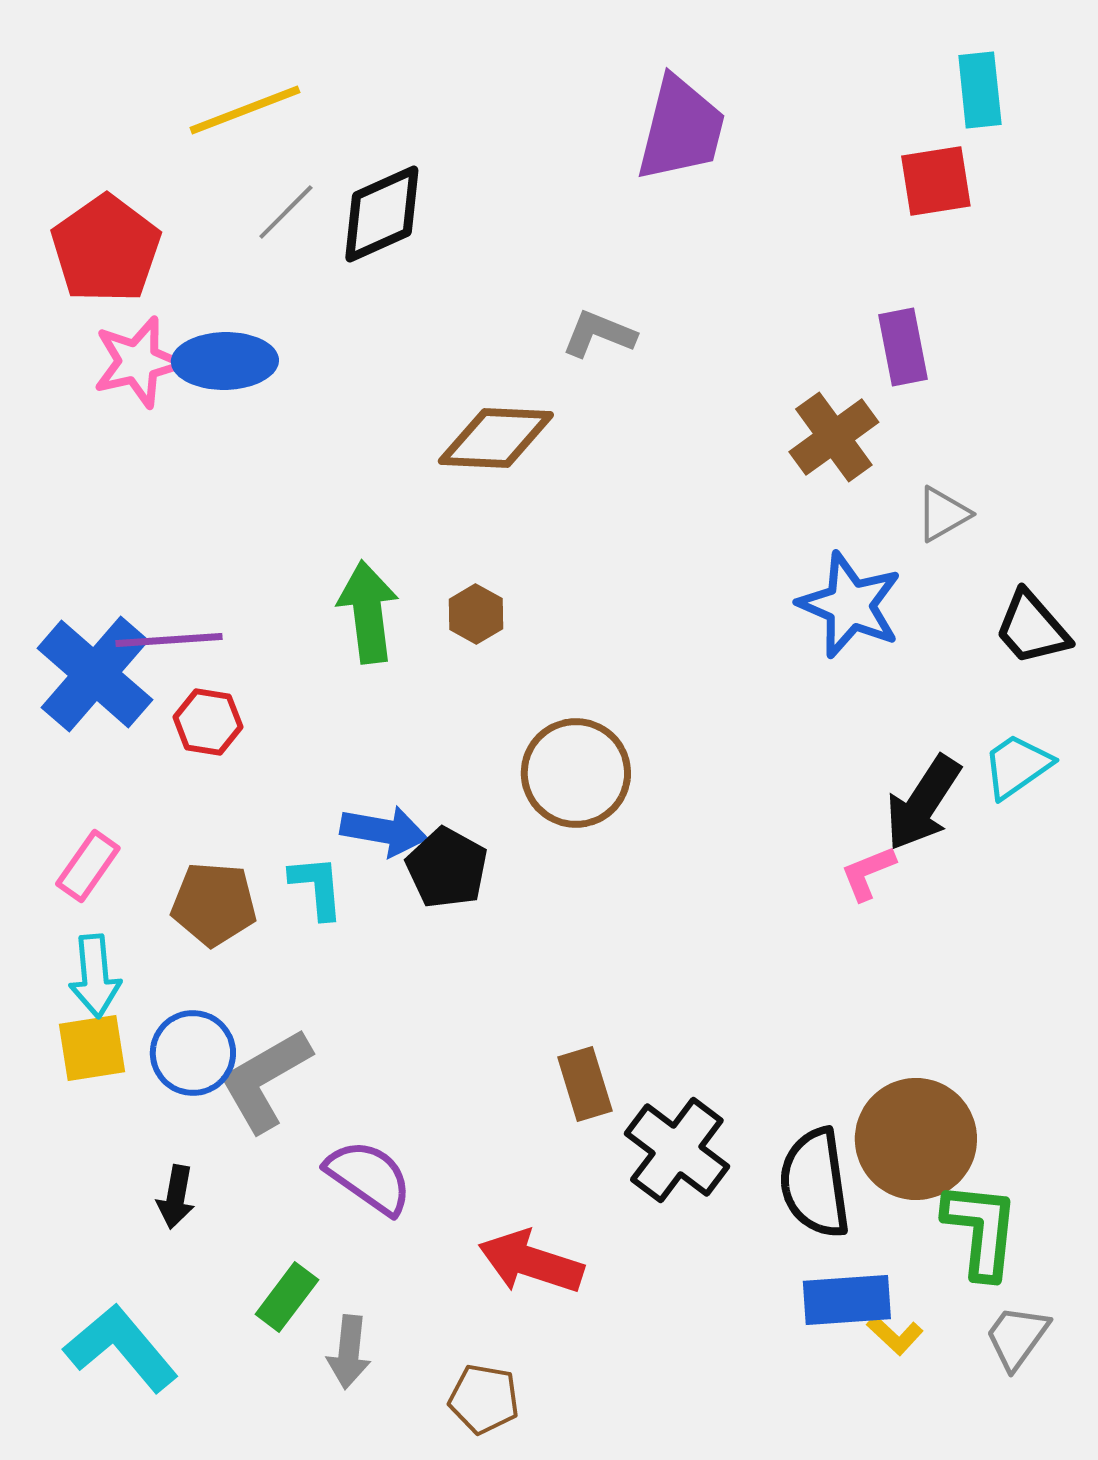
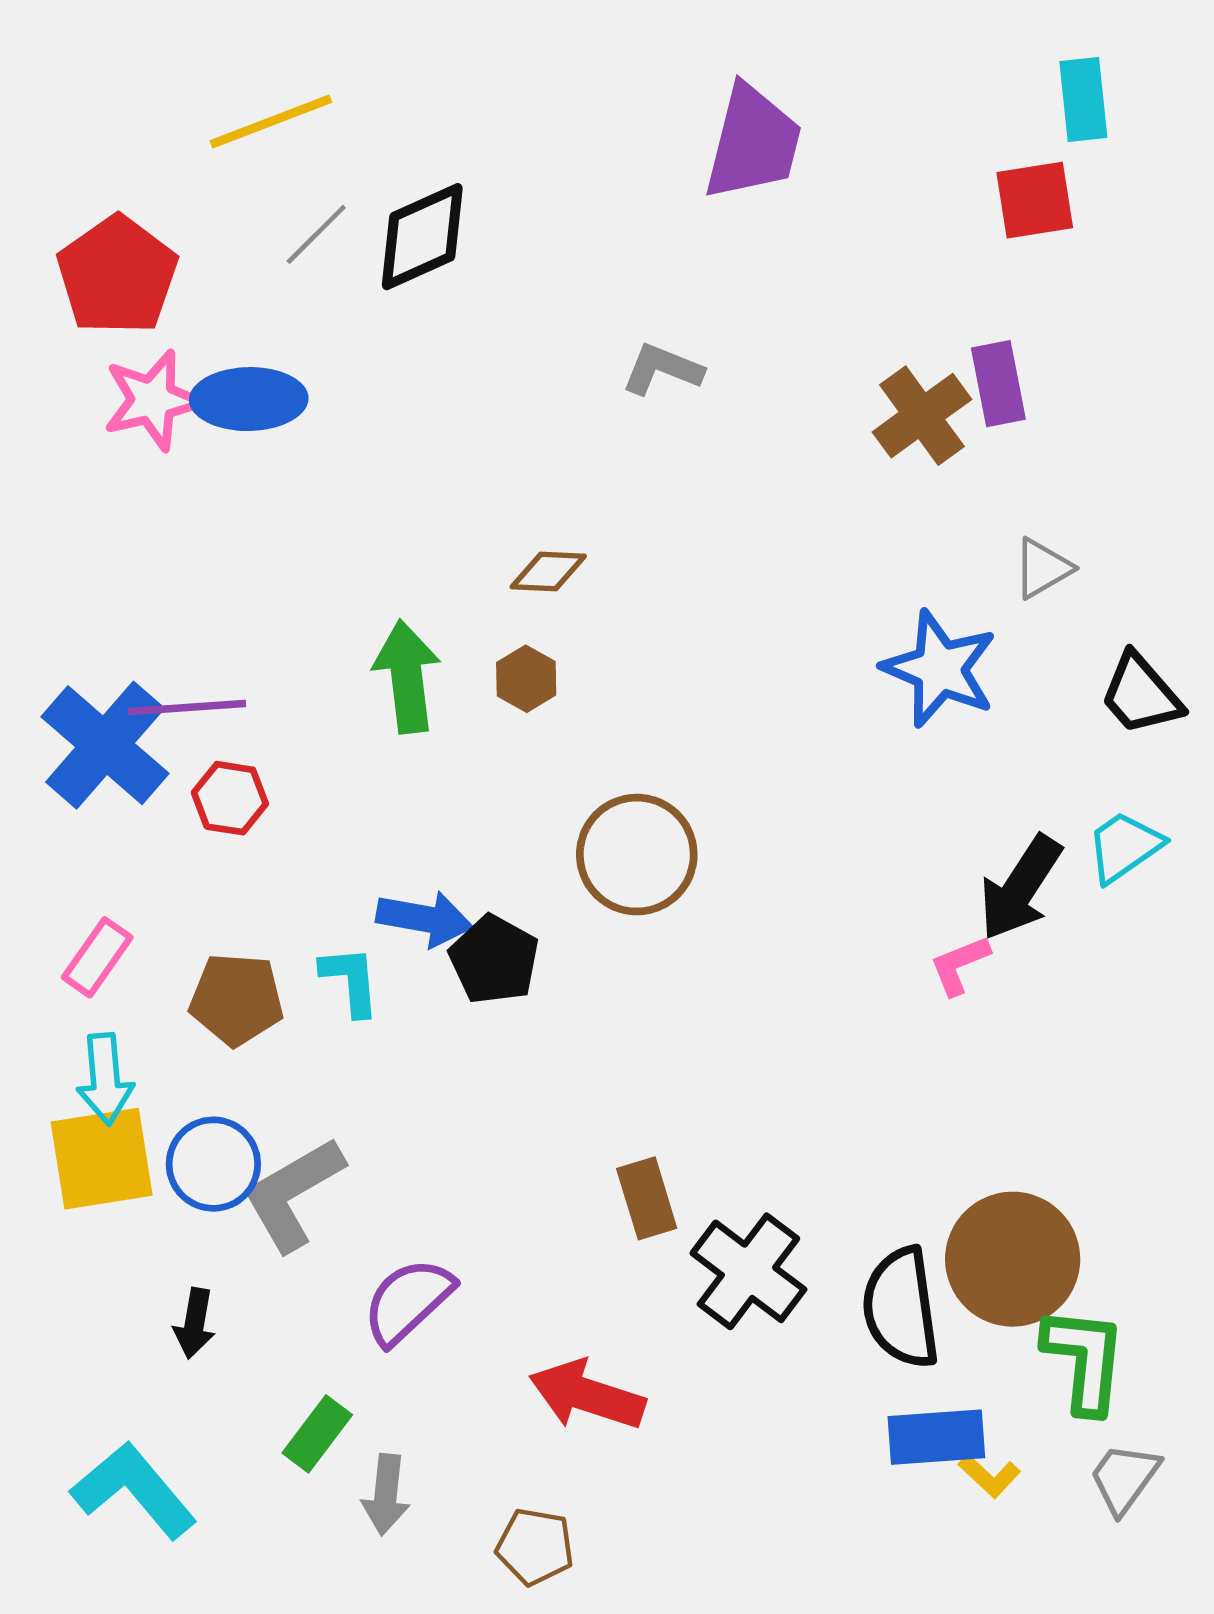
brown cross: (834, 437) -> (922, 416), moved
brown diamond: (496, 438) -> (548, 572), moved, size x0.6
yellow square: (92, 1048) -> (102, 1159), size x1.4
purple semicircle: (369, 1177) -> (408, 1301), turned -78

